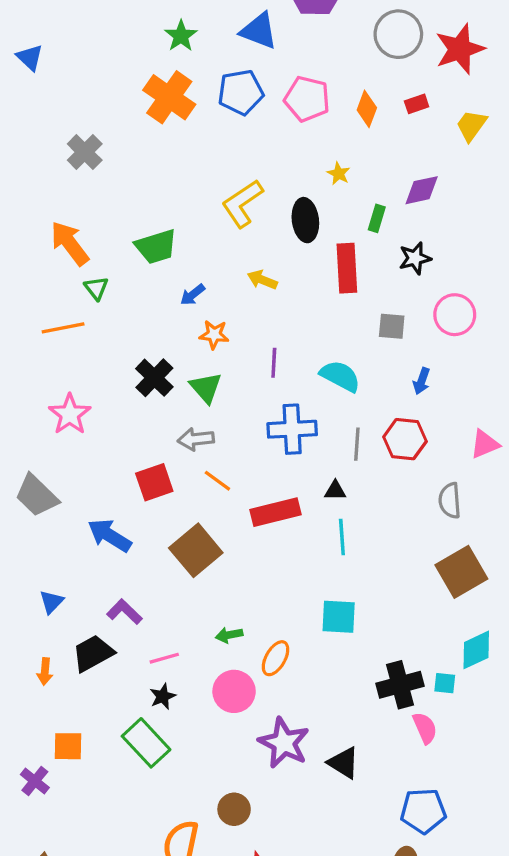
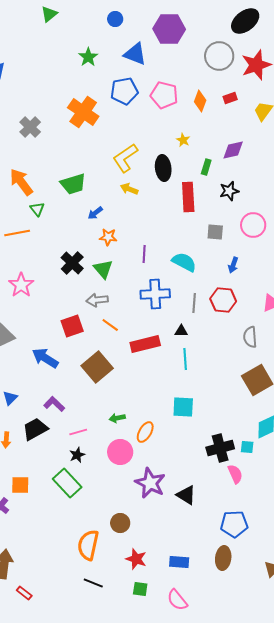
orange cross: (169, 97) -> (83, 112), moved
yellow arrow: (262, 280) -> (129, 189), moved

